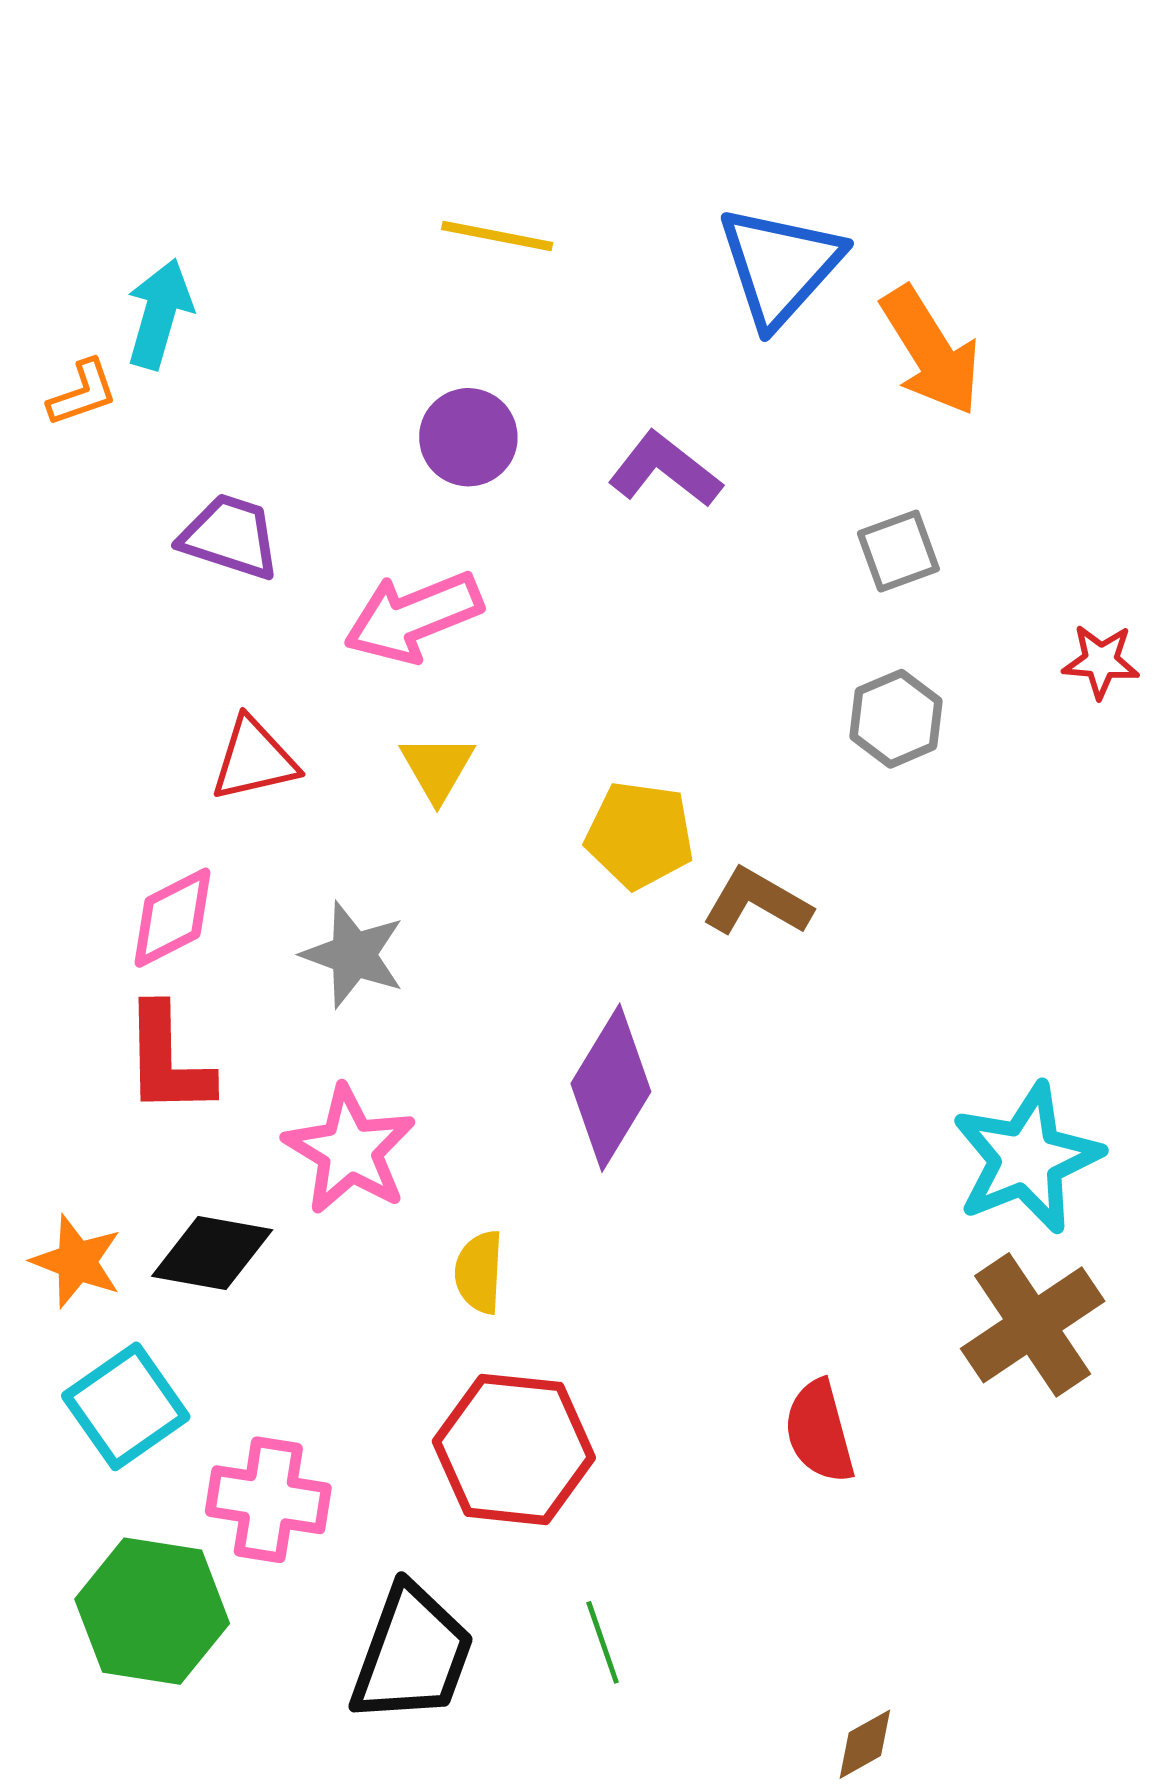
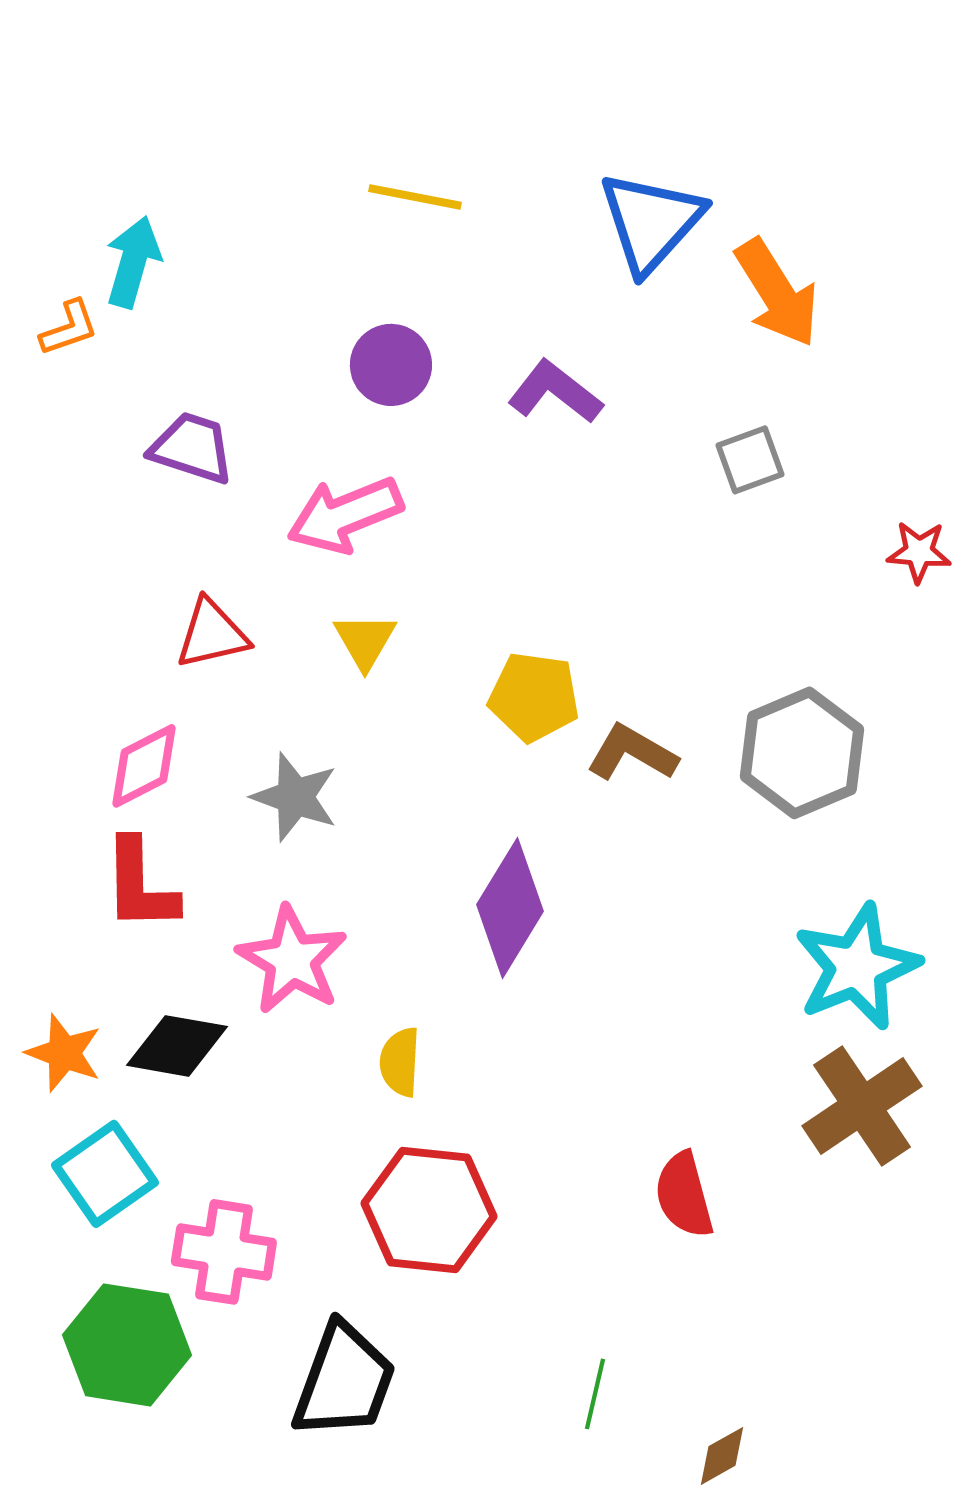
gray hexagon: (896, 719) -> (802, 753), moved, size x1.6
green line: (603, 1642) -> (595, 1394), moved, turned 32

